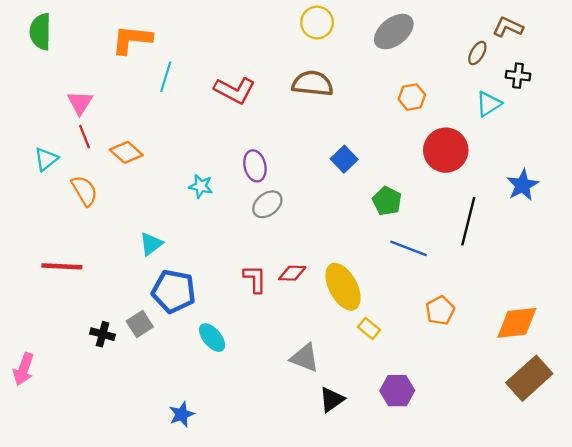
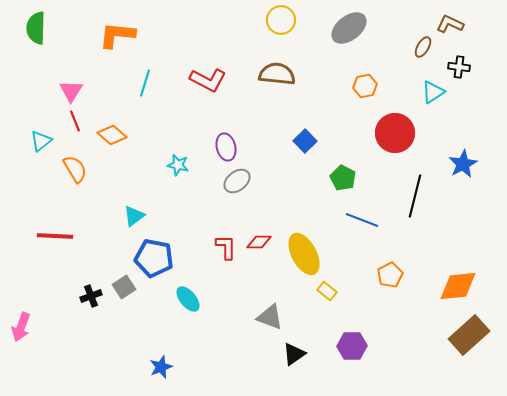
cyan line: (166, 77) -> (145, 83), moved
black cross: (103, 334) -> (91, 296), turned -35

